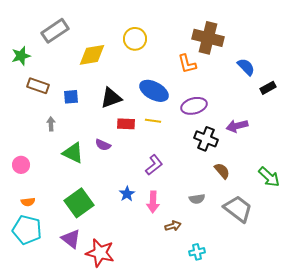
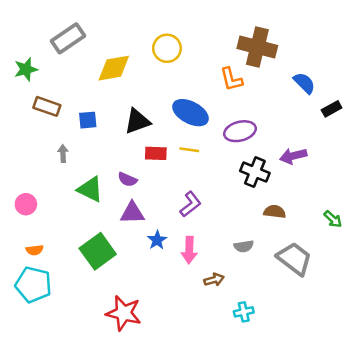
brown semicircle: (222, 171) -> (275, 212), turned -42
green arrow: (269, 177) -> (333, 219), size x0.7
purple triangle: (71, 239) -> (132, 213), moved, turned -40

